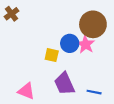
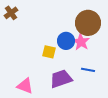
purple trapezoid: (64, 84) -> (61, 79), turned 95
blue line: (94, 92) -> (88, 70), moved

